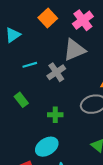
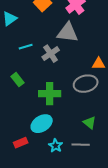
gray triangle: (74, 50) -> (68, 33), turned 30
green cross: (55, 115) -> (50, 94), size x1.5

